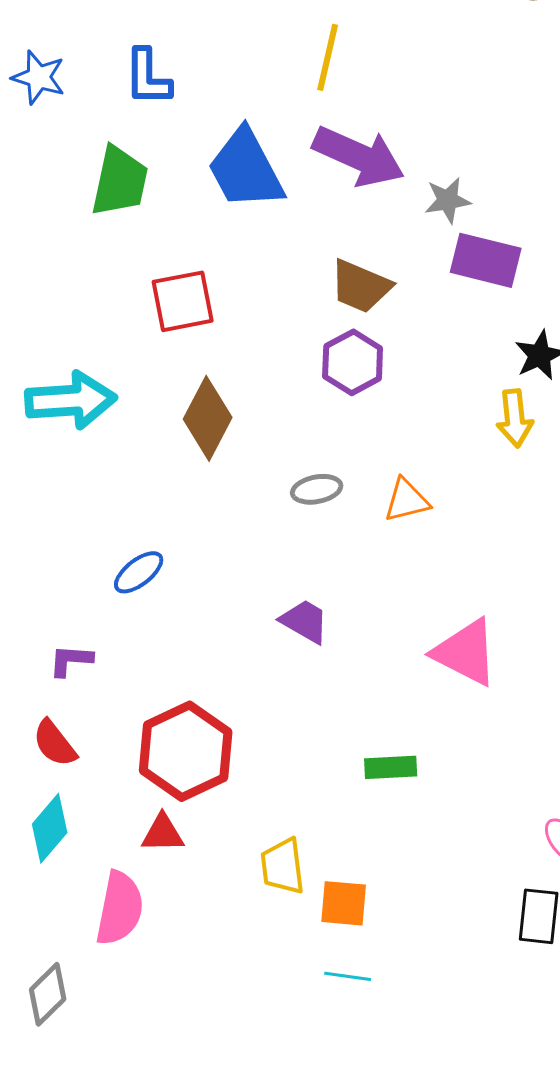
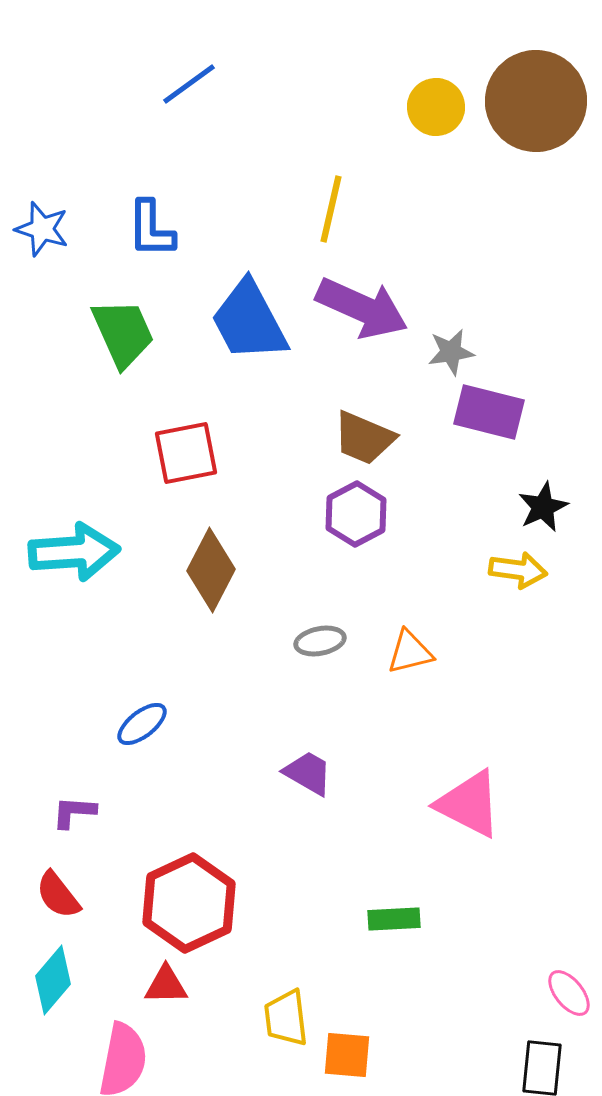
green trapezoid: (120, 181) -> (123, 333), turned -36
yellow arrow: (515, 418) -> (518, 570), turned -76

